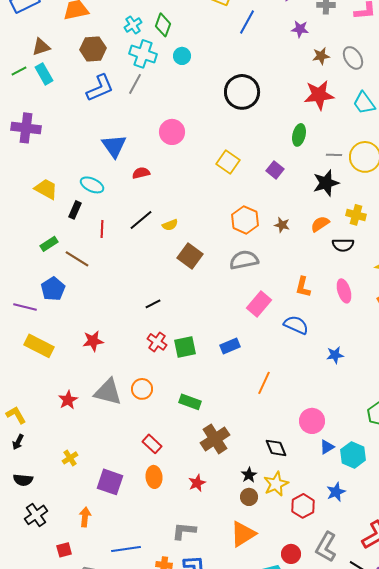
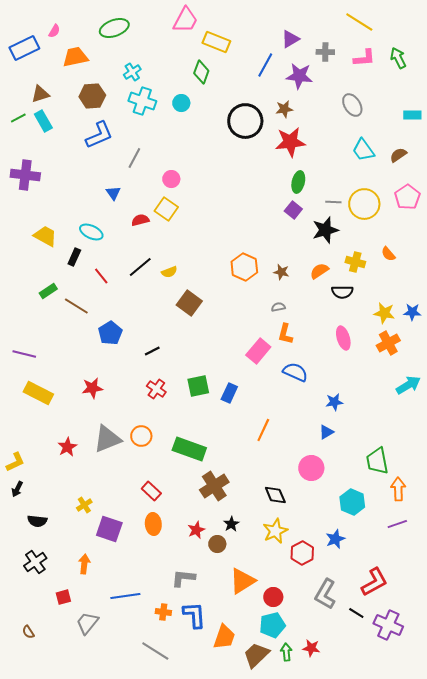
blue line: (247, 22) -> (265, 65), moved
green diamond: (163, 25) -> (201, 72), moved
purple star: (300, 29) -> (299, 76), size x1.5
brown star: (321, 56) -> (284, 109), moved
gray line: (135, 84) -> (134, 158), moved
black circle: (242, 92) -> (245, 121), moved
red star: (319, 95) -> (290, 142), moved
pink circle: (172, 132) -> (171, 179), size x0.7
blue triangle: (114, 146) -> (113, 193), size x0.6
yellow square: (228, 162) -> (166, 209), moved
purple square: (275, 170) -> (293, 210), moved
red line: (102, 229) -> (101, 276), turned -42
gray semicircle: (244, 260) -> (278, 307), moved, size x0.5
orange L-shape: (303, 287) -> (285, 334), moved
blue pentagon: (53, 289) -> (110, 333), moved
blue rectangle: (230, 346) -> (229, 393), turned -42
green square: (185, 347) -> (198, 386), moved
gray triangle: (108, 392) -> (107, 439), turned -36
green rectangle: (190, 402) -> (189, 449), size x1.5
yellow L-shape: (16, 415) -> (15, 462), turned 95
blue triangle: (327, 447) -> (326, 432), moved
yellow cross: (70, 458) -> (84, 505), moved
black star: (249, 475) -> (231, 524), moved
black semicircle: (23, 480) -> (37, 521), moved
brown circle: (249, 497) -> (217, 544), moved
red circle: (291, 554) -> (273, 597), moved

